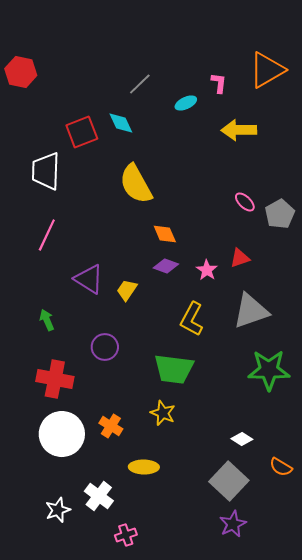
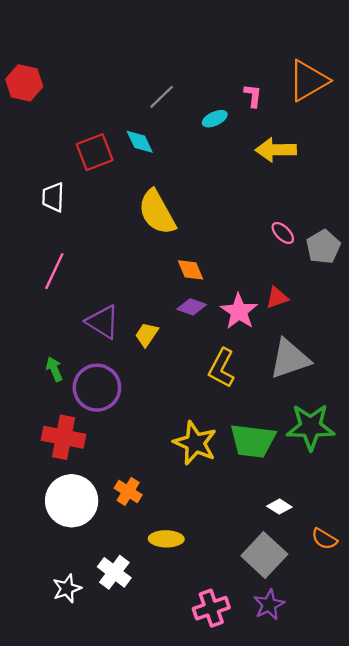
white trapezoid: (46, 171) -> (53, 197), size x0.7
pink star: (207, 270) -> (239, 311), size x1.5
purple circle: (105, 347) -> (97, 388), moved, size x1.5
green trapezoid: (174, 369) -> (253, 441), moved
yellow star: (163, 413) -> (195, 443), moved, size x1.5
pink cross: (126, 535) -> (211, 608), moved, size x1.4

